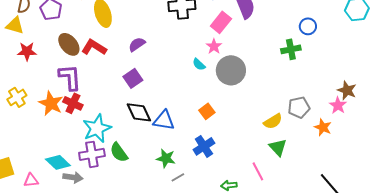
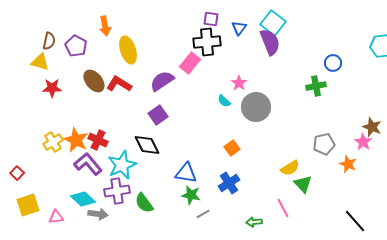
pink rectangle: (221, 22) -> (190, 63), moved
purple semicircle: (137, 44) -> (162, 81), size x1.4
purple L-shape: (70, 77) -> (88, 164), moved, turned -36
yellow cross: (17, 97) -> (53, 142), moved
black diamond: (139, 112) -> (147, 145), moved
blue triangle: (164, 120) -> (186, 173), moved
yellow semicircle: (273, 121) -> (290, 168), moved
green semicircle: (119, 152) -> (144, 203), moved

